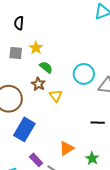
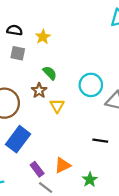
black semicircle: (19, 23) -> (15, 30), moved, turned 88
yellow star: (36, 48) -> (43, 37), moved
purple rectangle: (36, 160) -> (37, 169), moved

